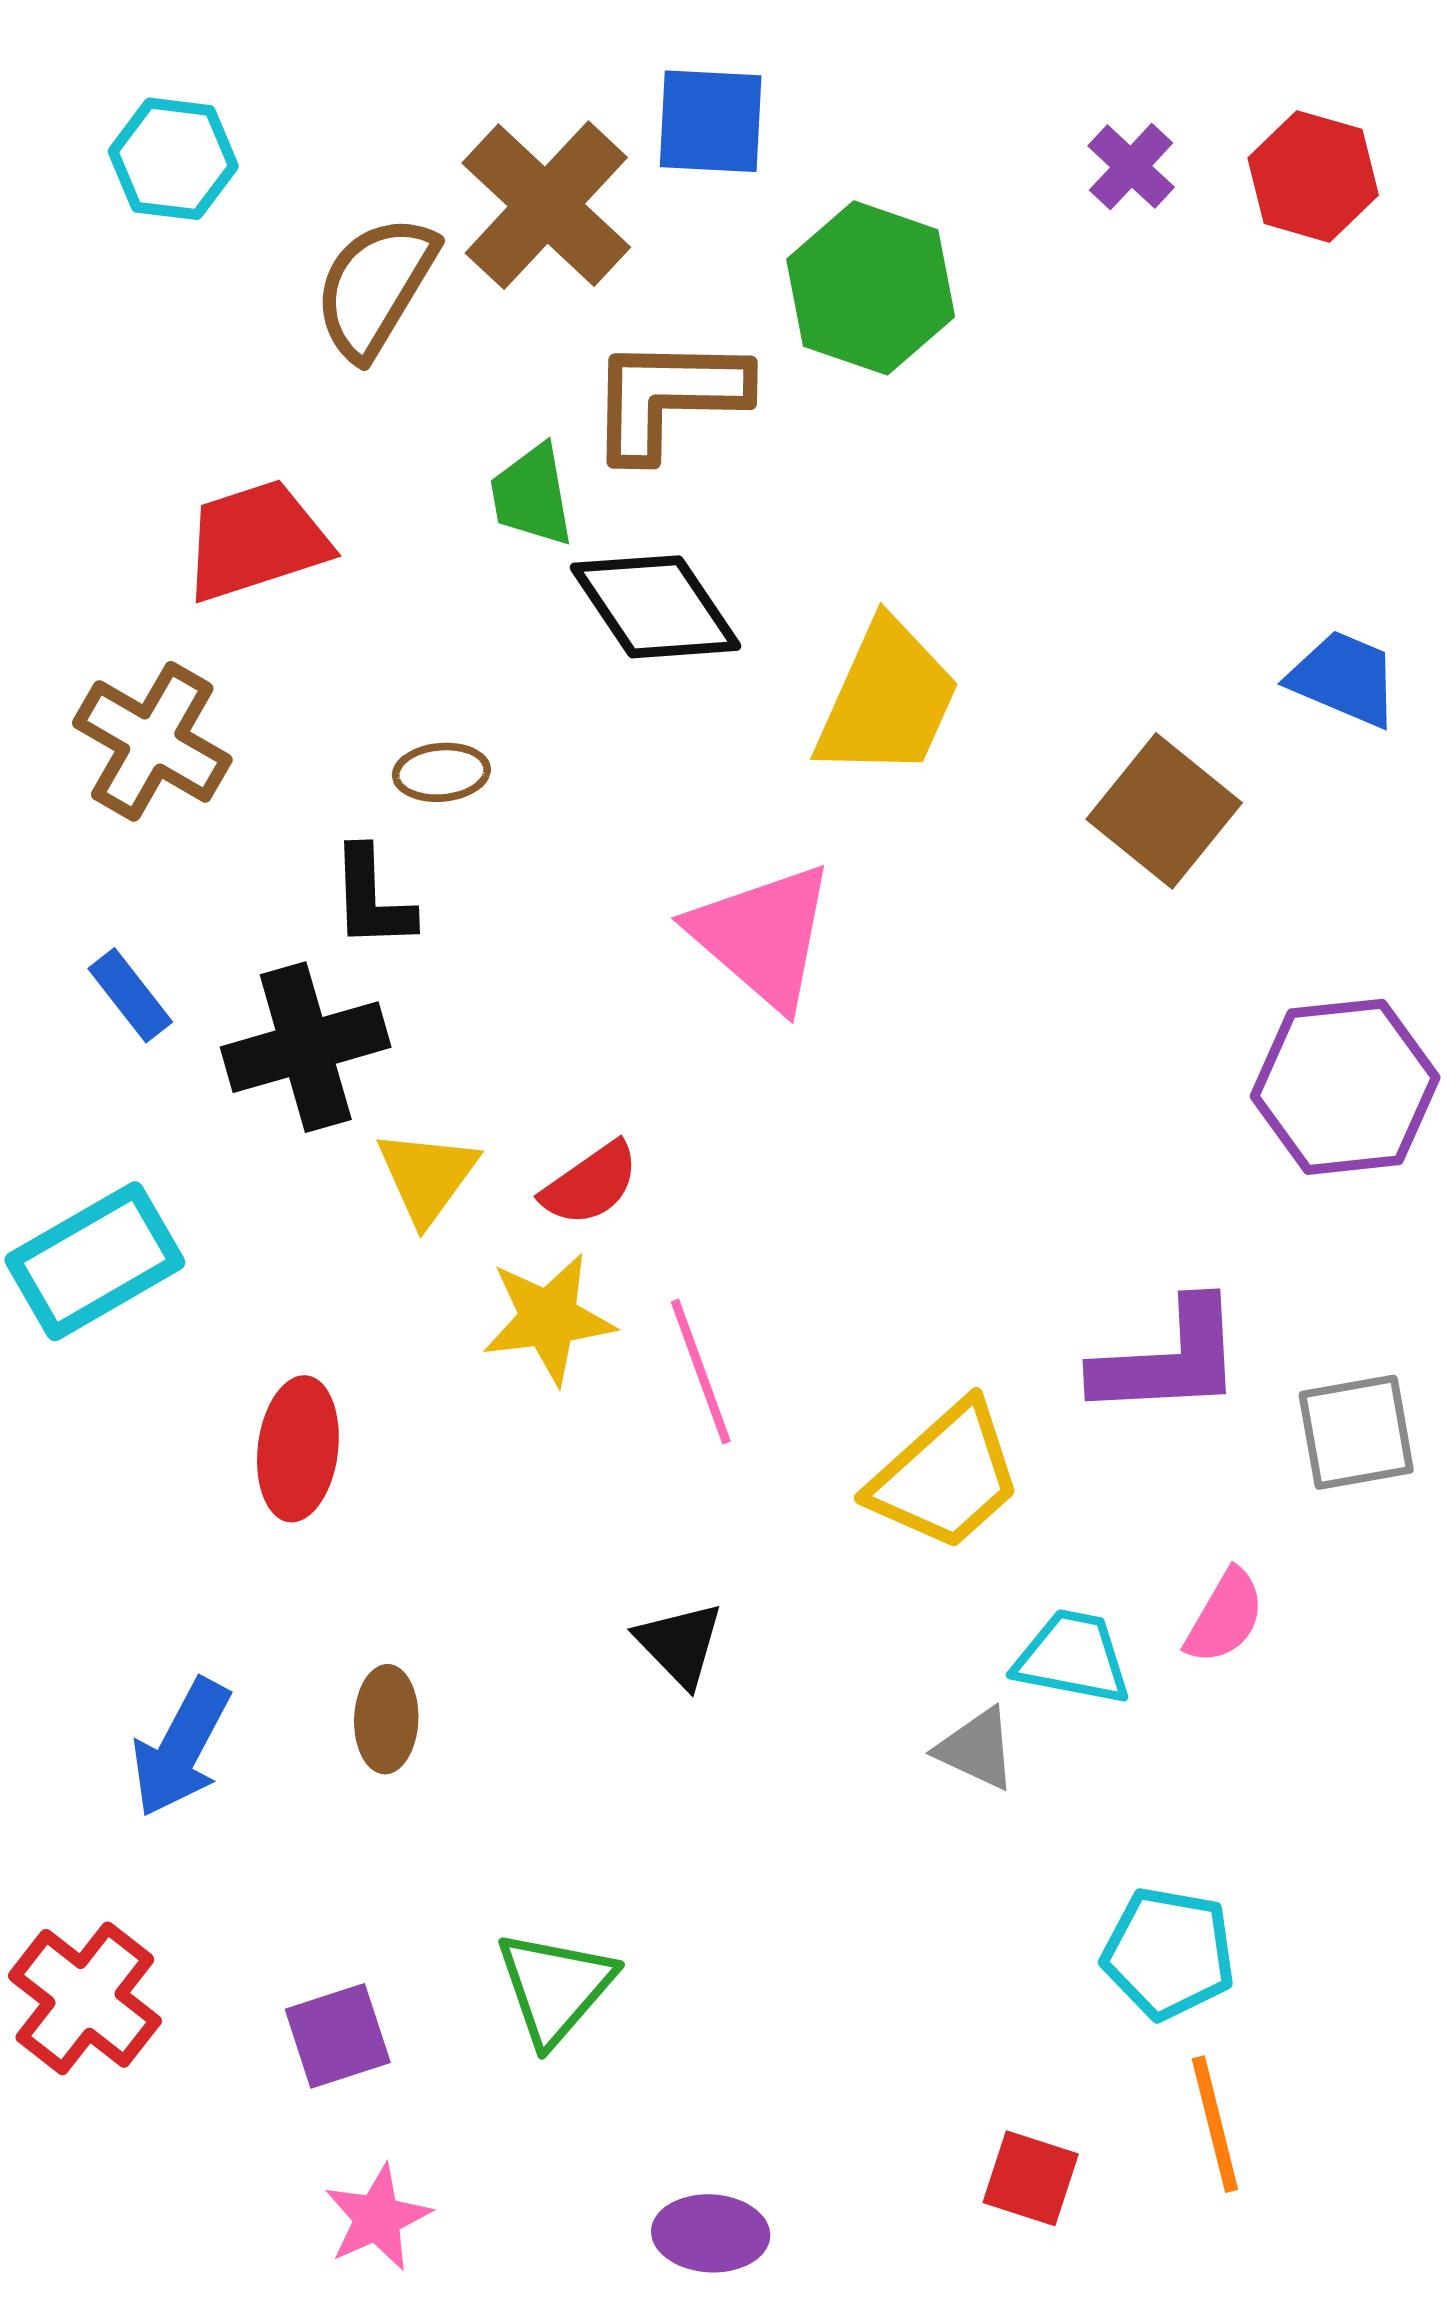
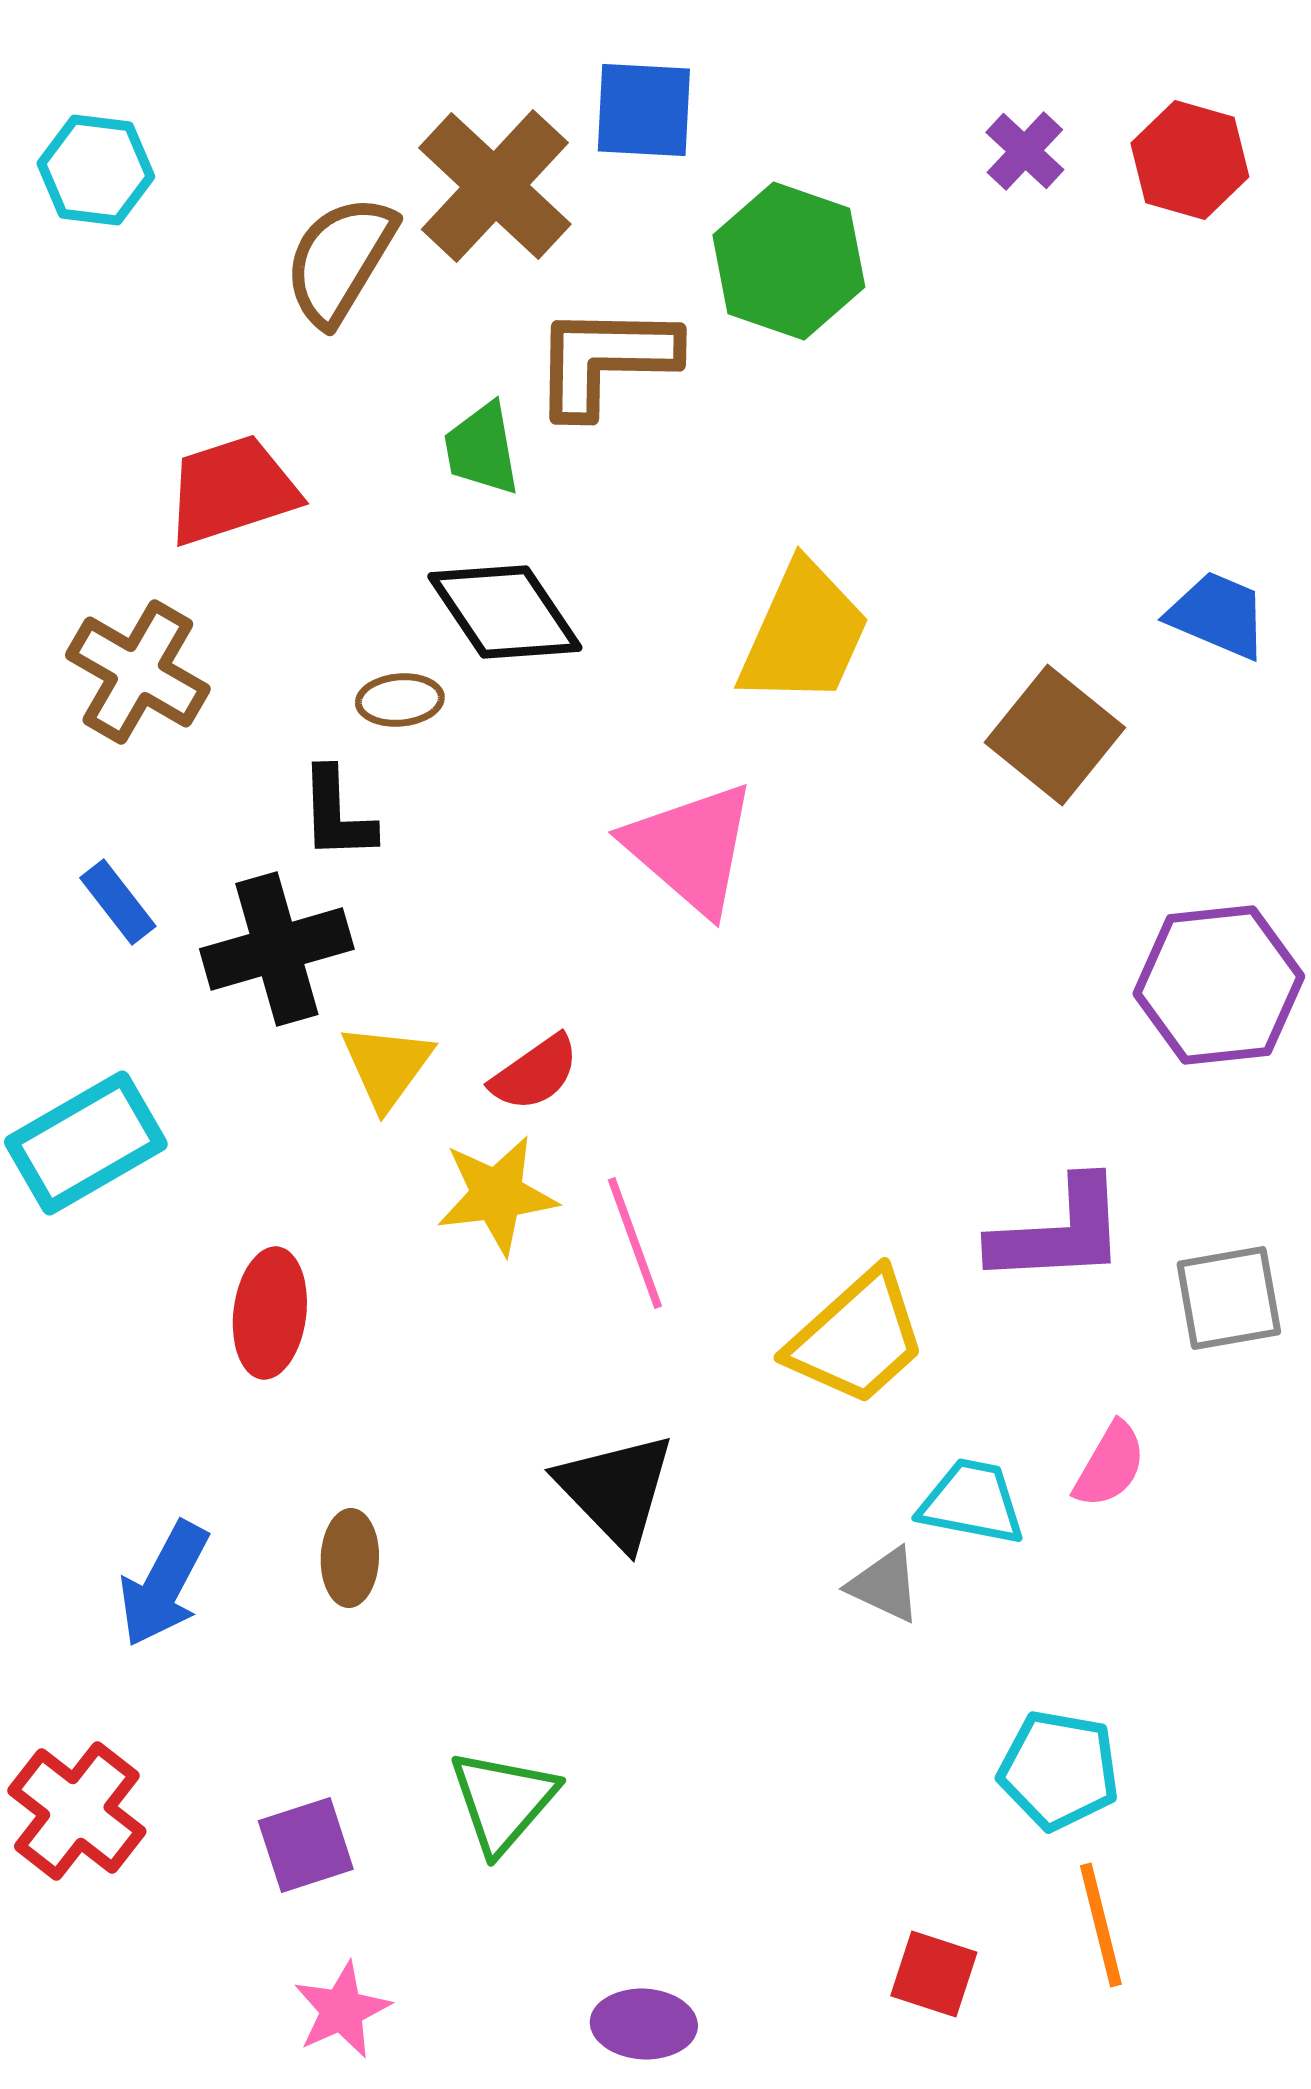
cyan hexagon: (173, 159) -> (96, 170), moved
black diamond: (655, 607) -> (505, 612), moved
black triangle: (680, 1644) -> (616, 1490), size x1.5

